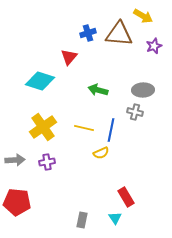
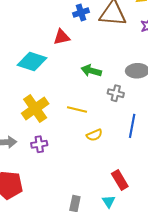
red triangle: (69, 57) -> (62, 37), turned 36
gray cross: (135, 112) -> (116, 93), moved
blue line: (111, 130) -> (132, 126), moved

